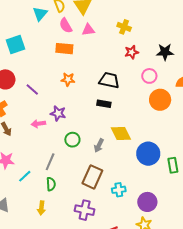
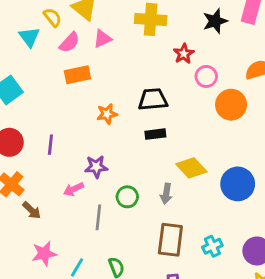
pink semicircle: (66, 26) -> (70, 42), turned -91
yellow cross: (124, 27) -> (151, 19), size x1.5
red star: (132, 52) -> (184, 54), moved
black star: (165, 52) -> (215, 21), moved
orange star: (68, 79) -> (107, 114), moved
purple line: (32, 89) -> (50, 145), turned 72
gray line: (50, 162) -> (98, 217), moved

